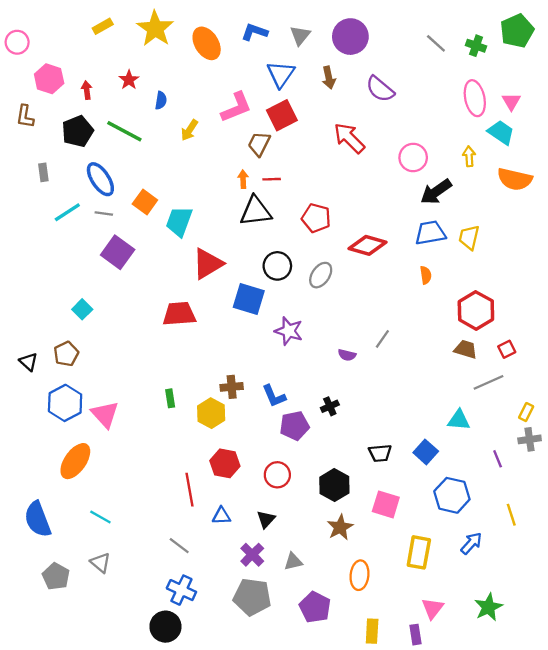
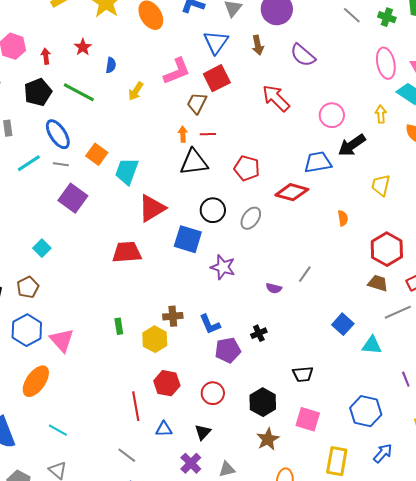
blue trapezoid: (430, 233) -> (318, 162), moved
blue square: (426, 452) -> (343, 324), moved

